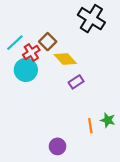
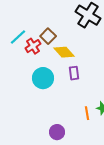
cyan circle: (26, 70) -> (43, 78), moved
purple rectangle: (76, 82) -> (74, 73), turned -64

